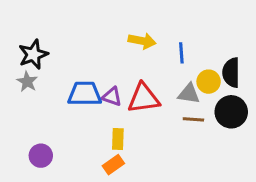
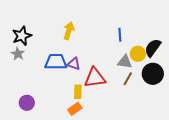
yellow arrow: (142, 41) -> (69, 31), moved, turned -84
black semicircle: (231, 73) -> (153, 48), turned 36
red triangle: (144, 98) -> (95, 78), moved
brown line: (193, 119) -> (128, 79), turned -64

